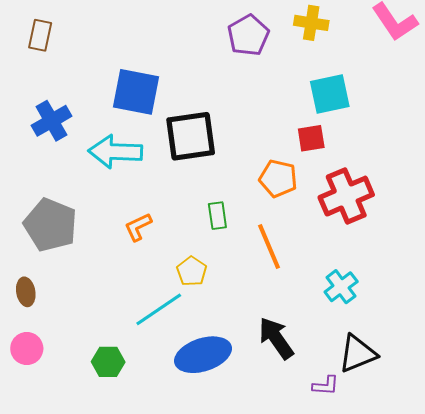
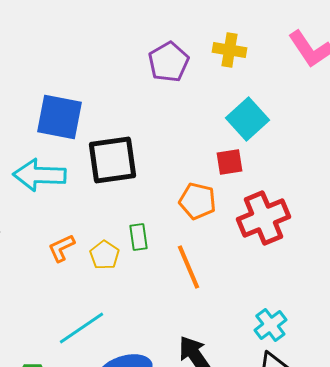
cyan square: (330, 94) -> (247, 119), turned -30
yellow pentagon: (192, 271) -> (104, 255), moved
cyan cross: (341, 287) -> (270, 325), moved

